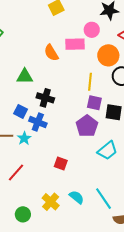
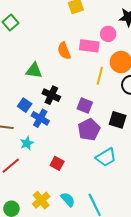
yellow line: (90, 82) -> (100, 76), moved
purple square: (94, 103) -> (85, 106), moved
cyan star: (24, 138) -> (27, 143), moved

